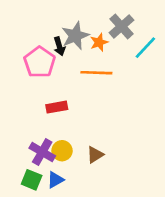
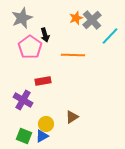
gray star: (75, 36) -> (22, 18), moved
orange star: (99, 42) -> (76, 18), moved
yellow circle: (62, 151) -> (46, 124), moved
purple cross: (42, 152) -> (23, 100), moved

